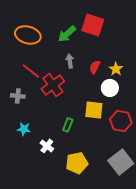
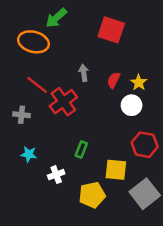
green arrow: (67, 34) -> (56, 18), moved
yellow square: (94, 110) -> (116, 170), moved
white cross: (47, 146) -> (56, 175), turned 32

